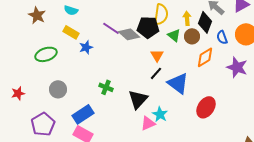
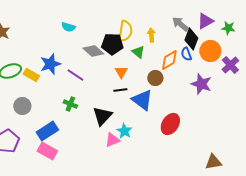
cyan semicircle: (71, 10) -> (68, 27), moved
black diamond: (205, 22) -> (191, 39), moved
purple line: (111, 28) -> (75, 75), moved
yellow rectangle: (71, 32) -> (31, 75), moved
brown circle: (192, 36) -> (155, 78), moved
blue star: (86, 47) -> (50, 64), size x1.5
orange diamond: (205, 57) -> (169, 60), moved
black line: (156, 73) -> (120, 90), turned 40

